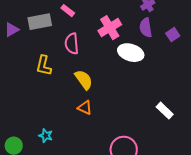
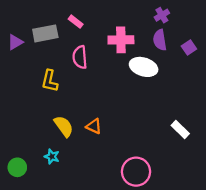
pink cross: (110, 28) -> (121, 40), turned 30
yellow semicircle: (84, 80) -> (64, 126), moved

